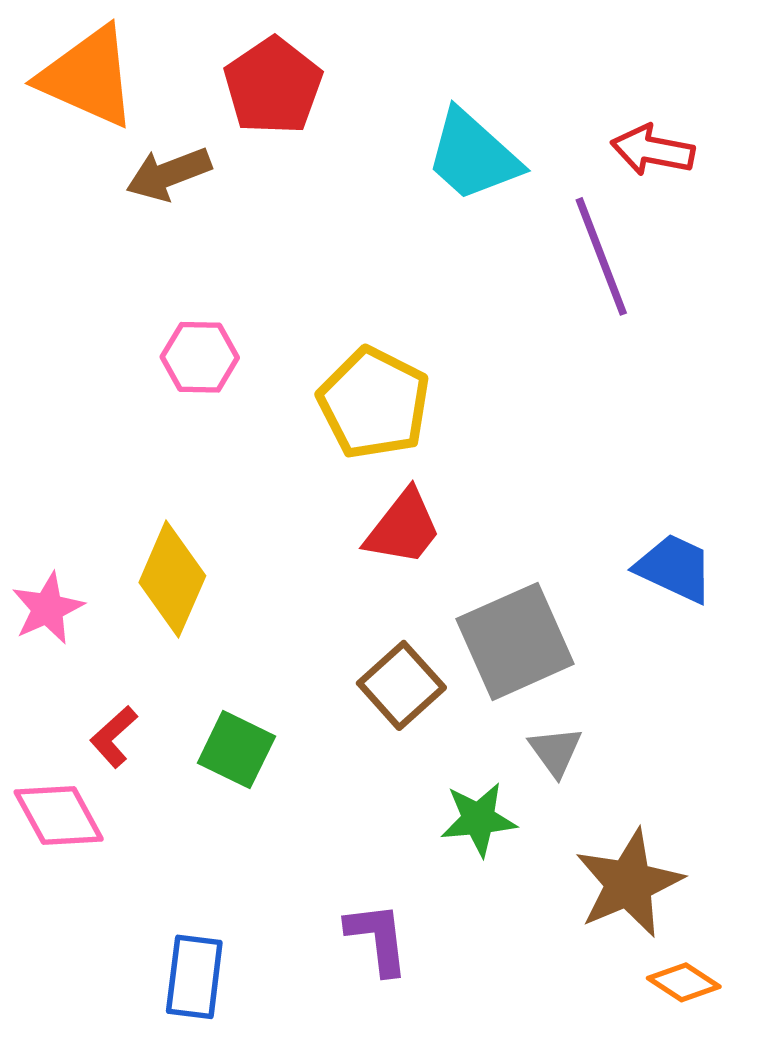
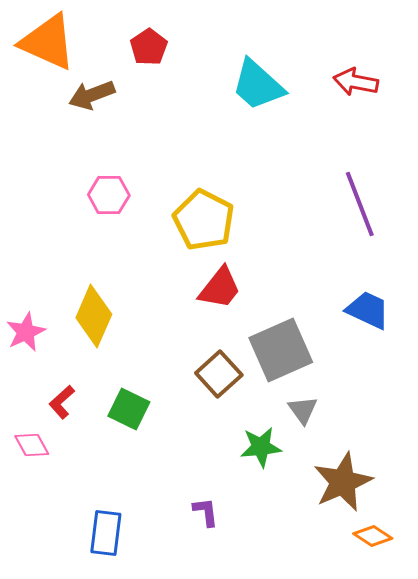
red pentagon: (273, 86) -> (149, 47), size x0.7
purple line: (601, 256) -> (360, 204), moved
pink diamond: (59, 816) -> (32, 445), size x0.7
purple L-shape: (378, 938) -> (206, 512), size x0.7

